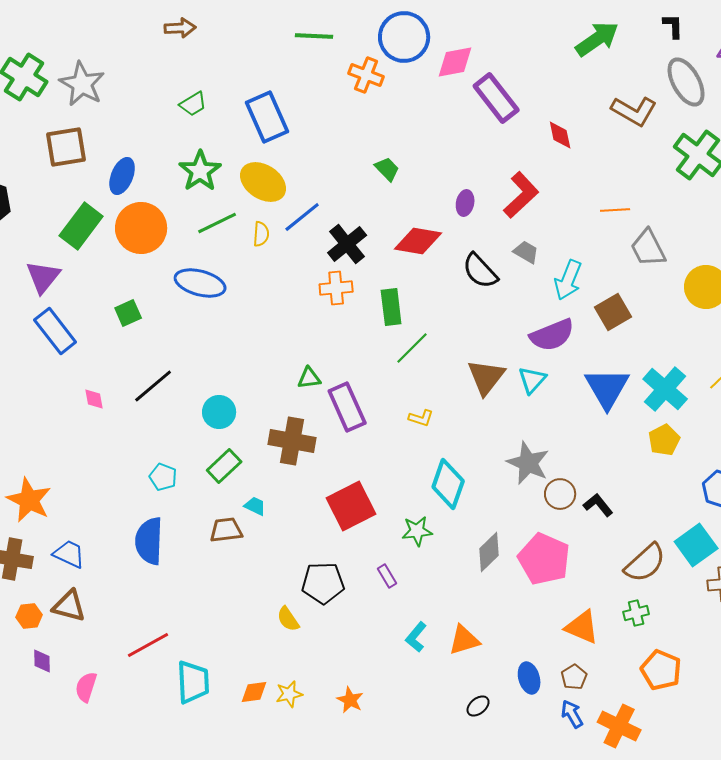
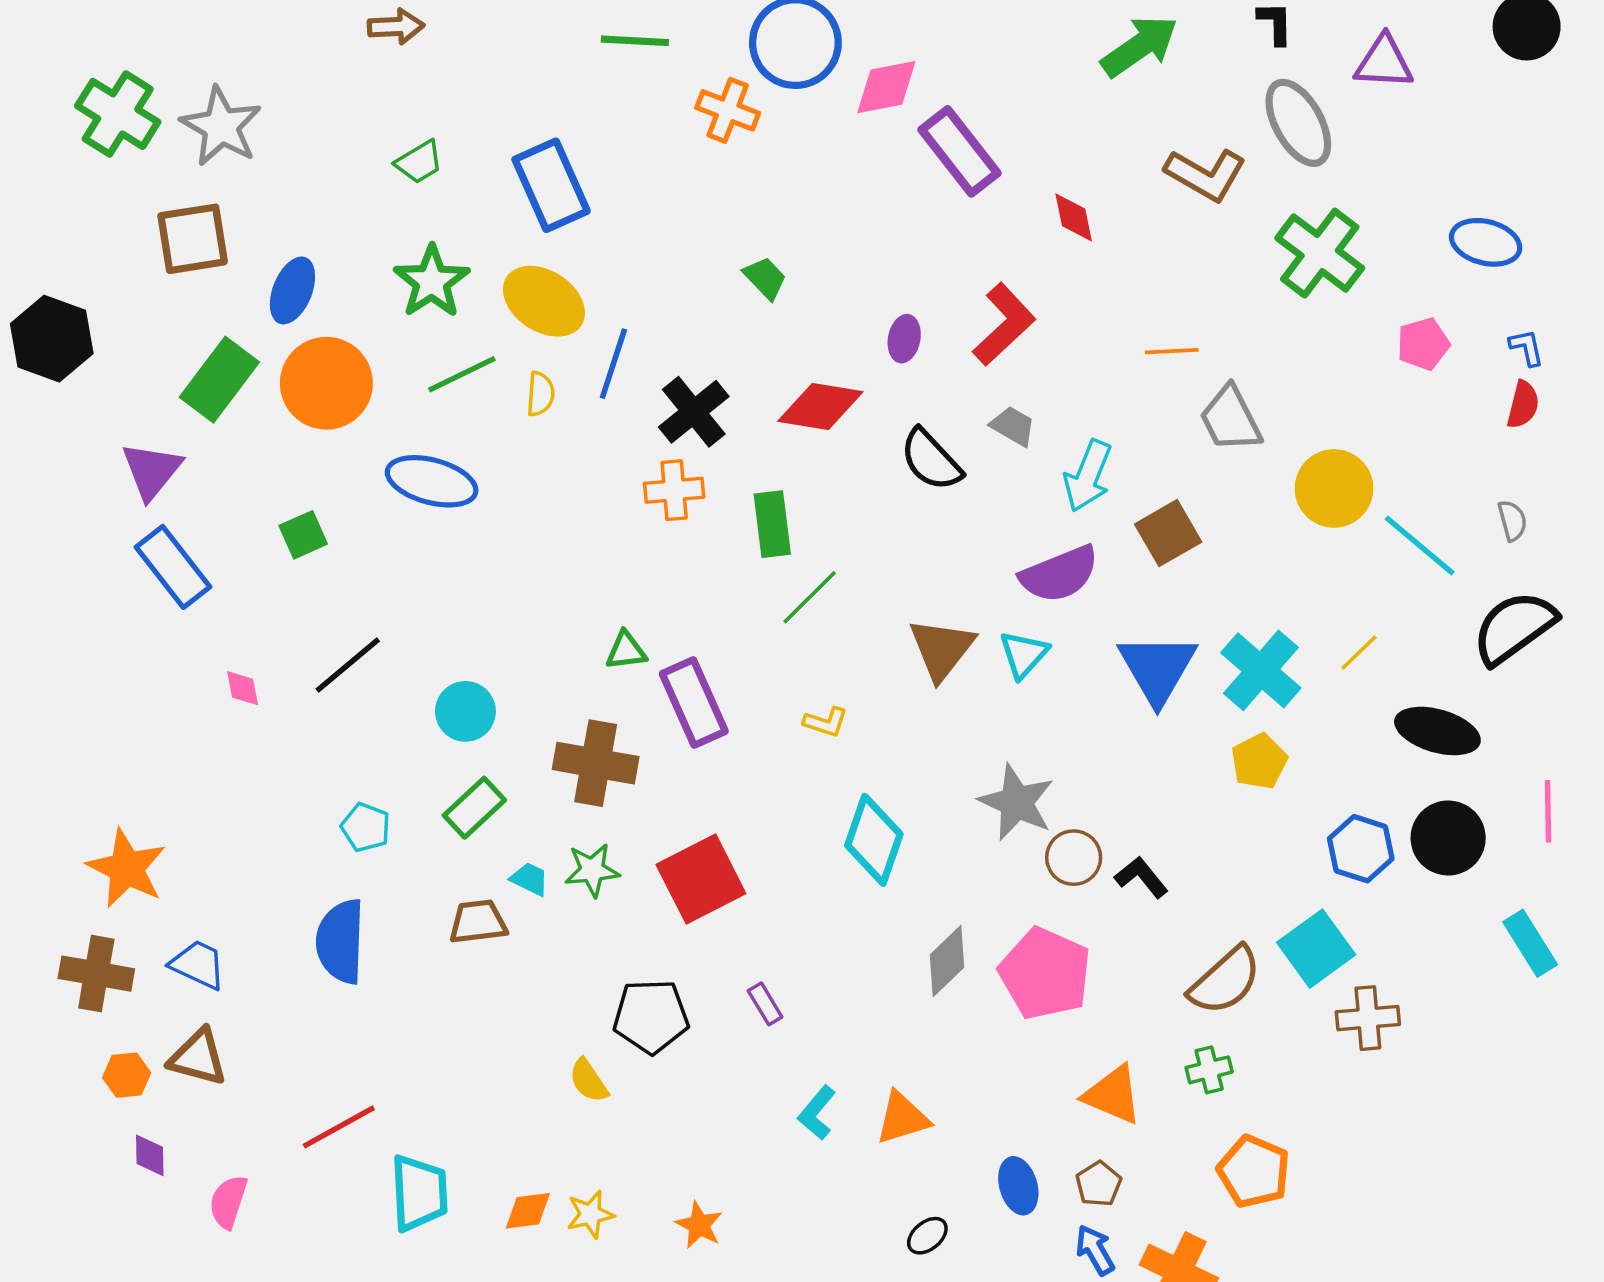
blue line: (302, 217) -> (613, 364), turned -33
green star: (417, 531) -> (592, 870), moved

